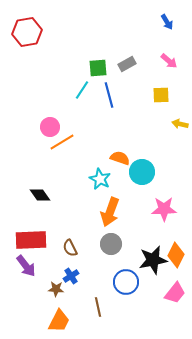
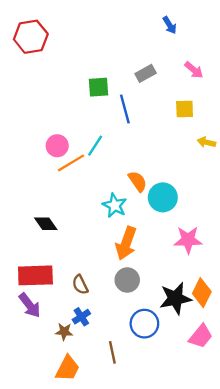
blue arrow: (167, 22) -> (170, 25), moved
green square: (98, 68) -> (99, 87), moved
cyan line: (82, 90) -> (95, 146), moved
orange semicircle: (120, 158) -> (138, 181), turned 36

